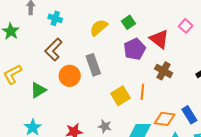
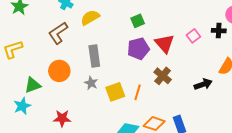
yellow semicircle: (99, 28) -> (90, 18), moved
orange circle: (70, 76) -> (59, 71), moved
green triangle: (38, 90) -> (33, 85), moved
gray star: (105, 126) -> (91, 83), moved

